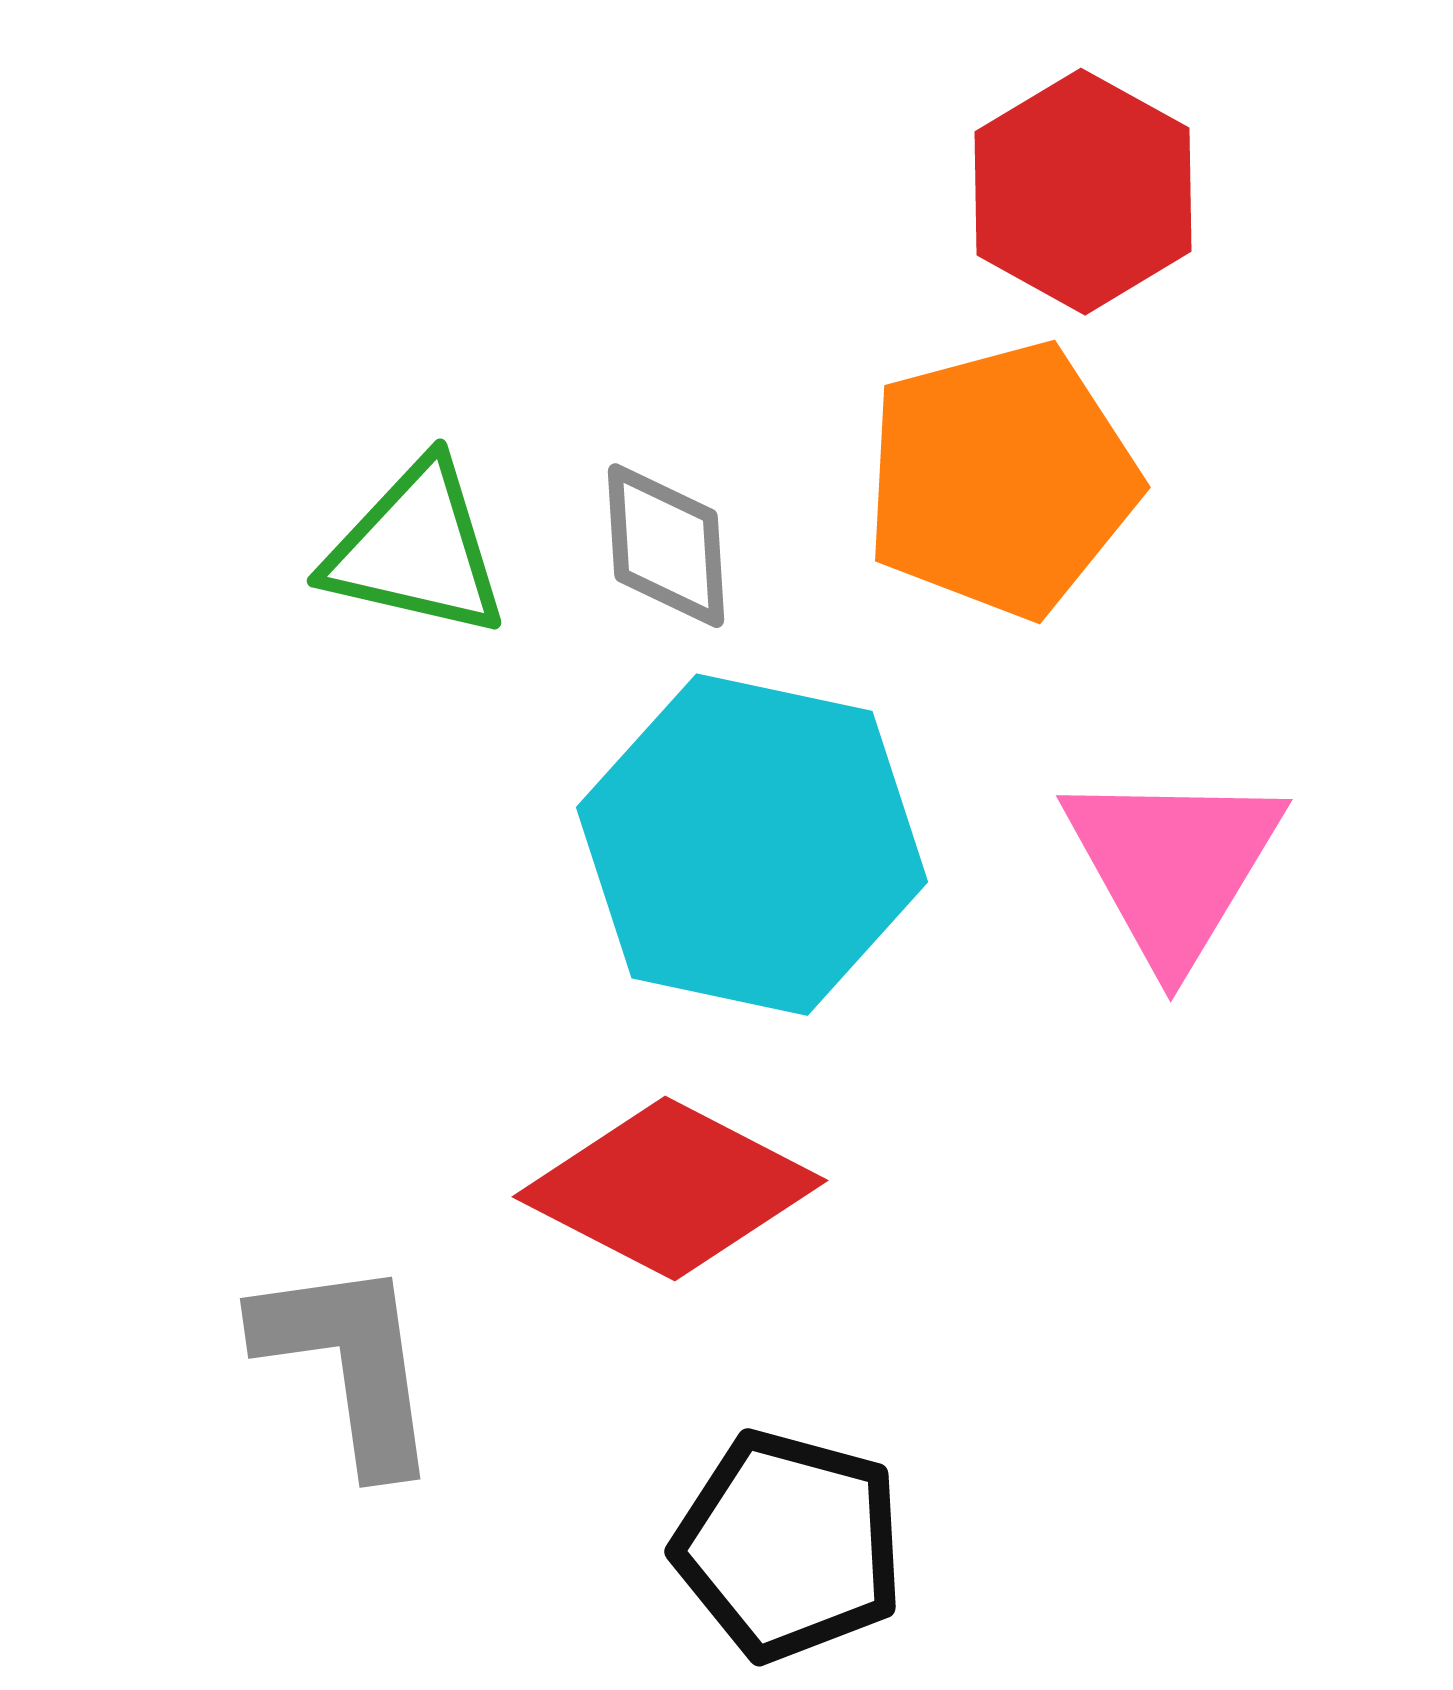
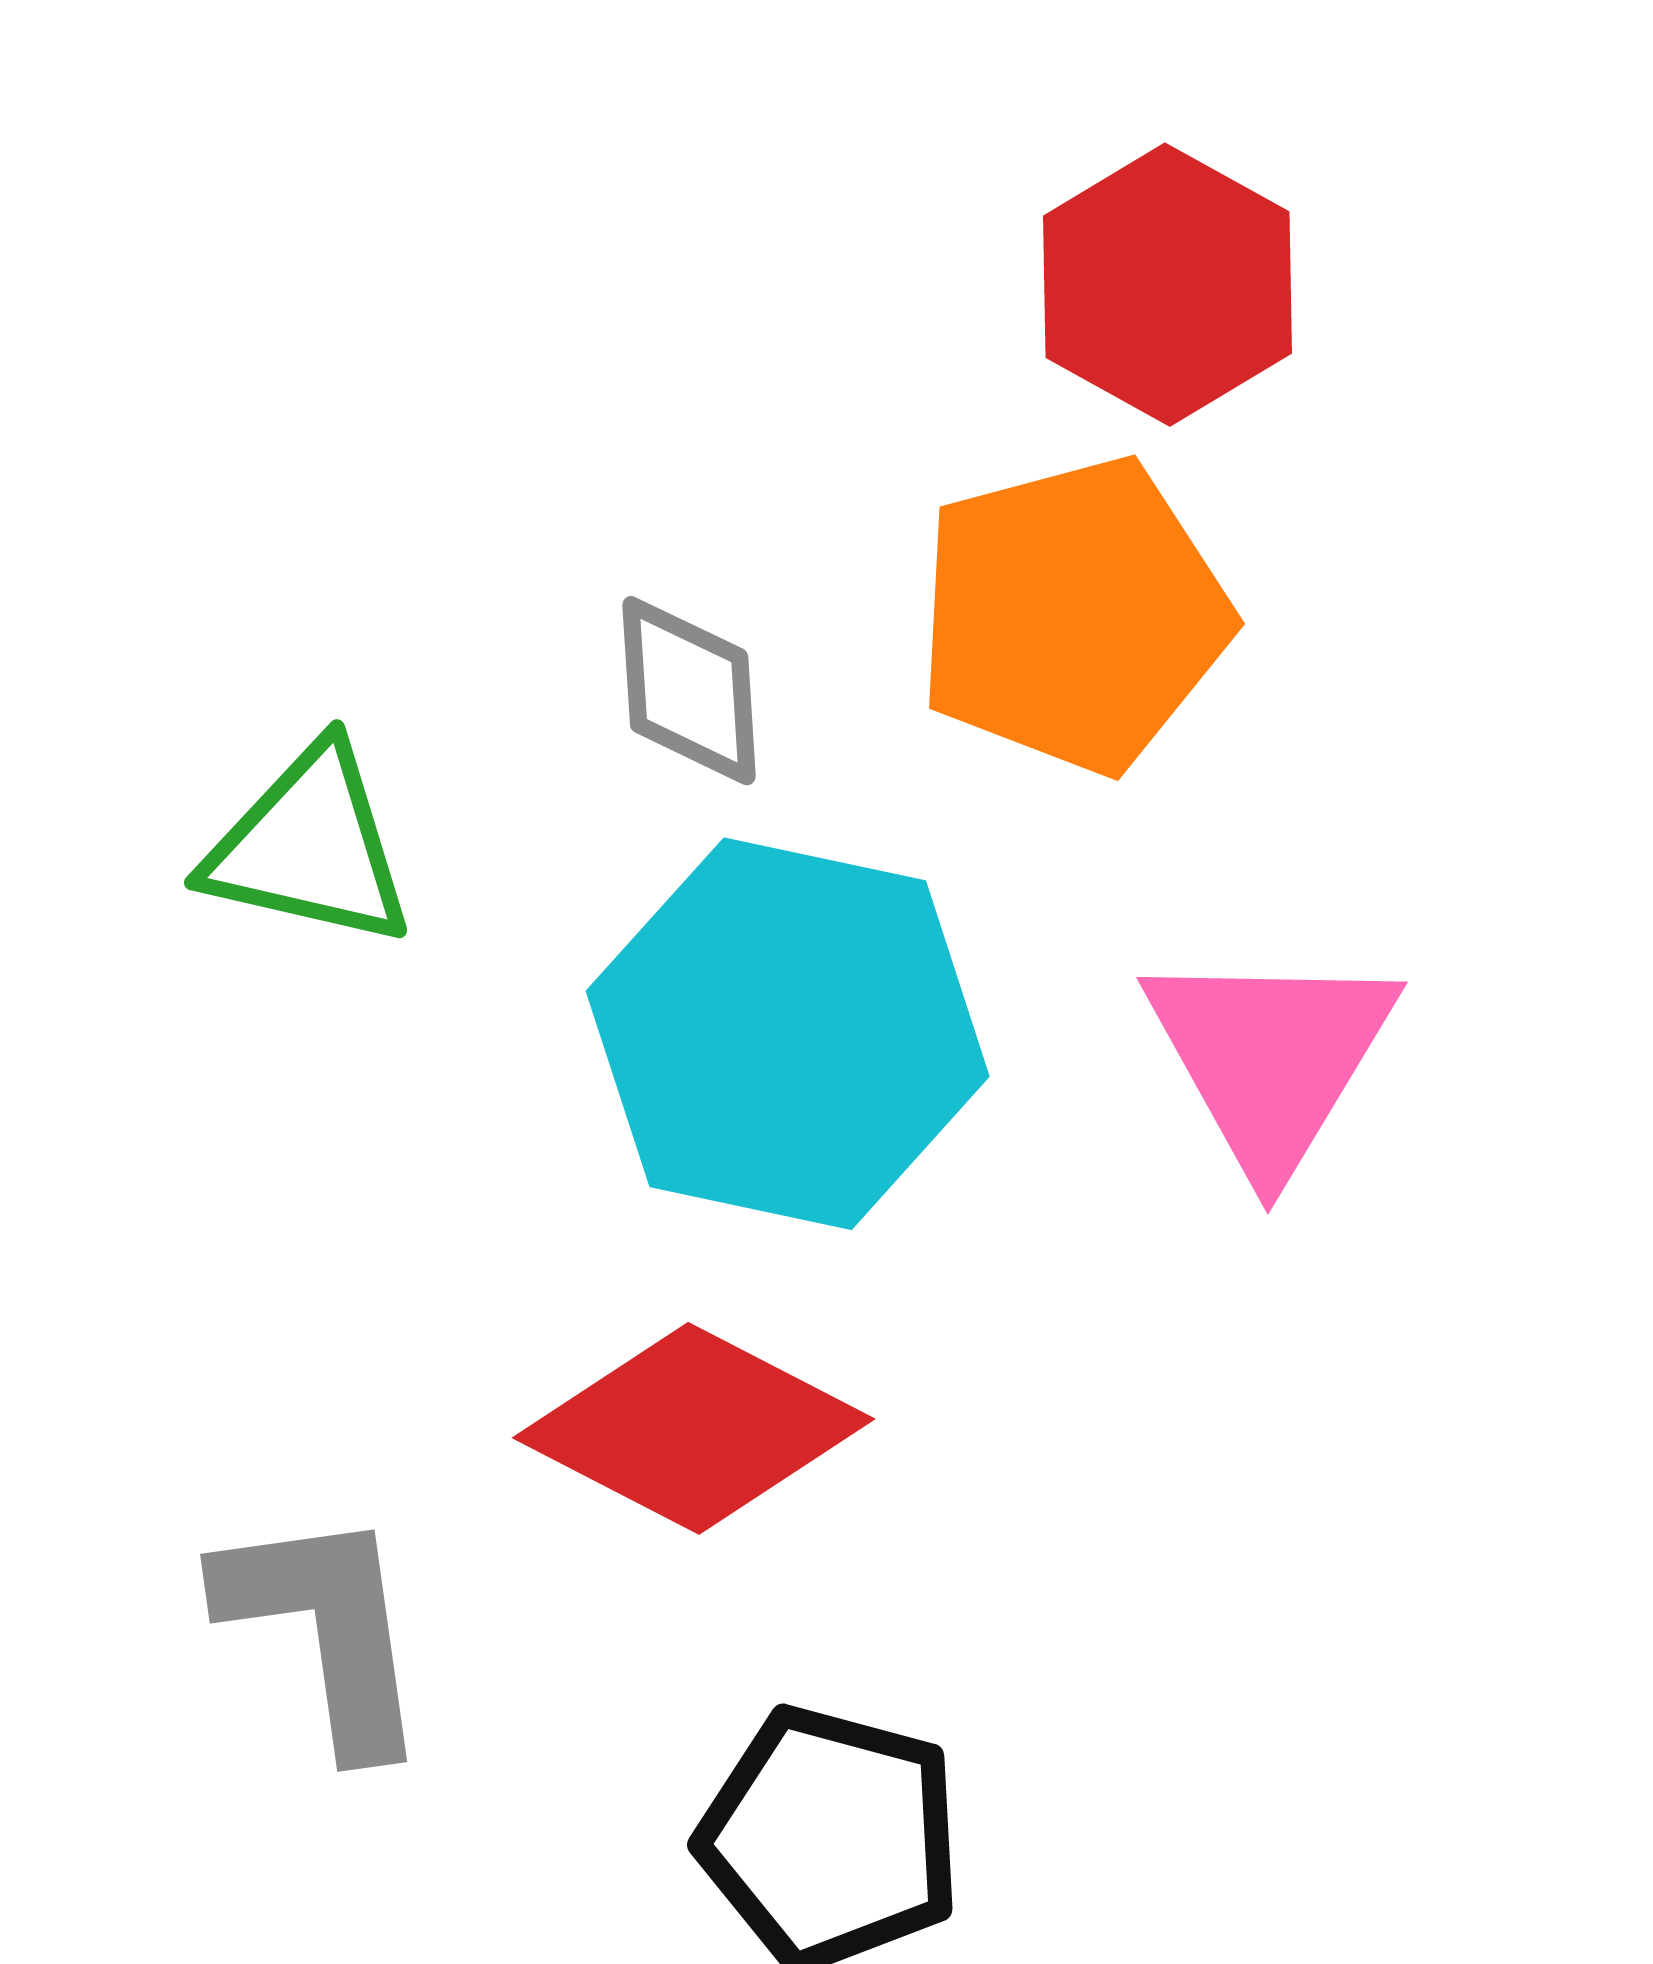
green triangle: (416, 550) -> (309, 847), moved

